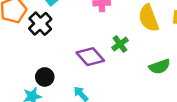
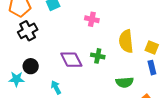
black cross: (40, 24) -> (28, 31), moved
green cross: (120, 44) -> (98, 56), turned 32

